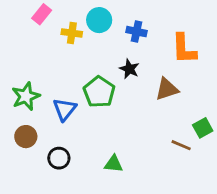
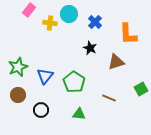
blue cross: (137, 32) -> (95, 22), turned 32
green pentagon: (99, 92) -> (74, 82), moved
brown line: (181, 145) -> (109, 98), moved

